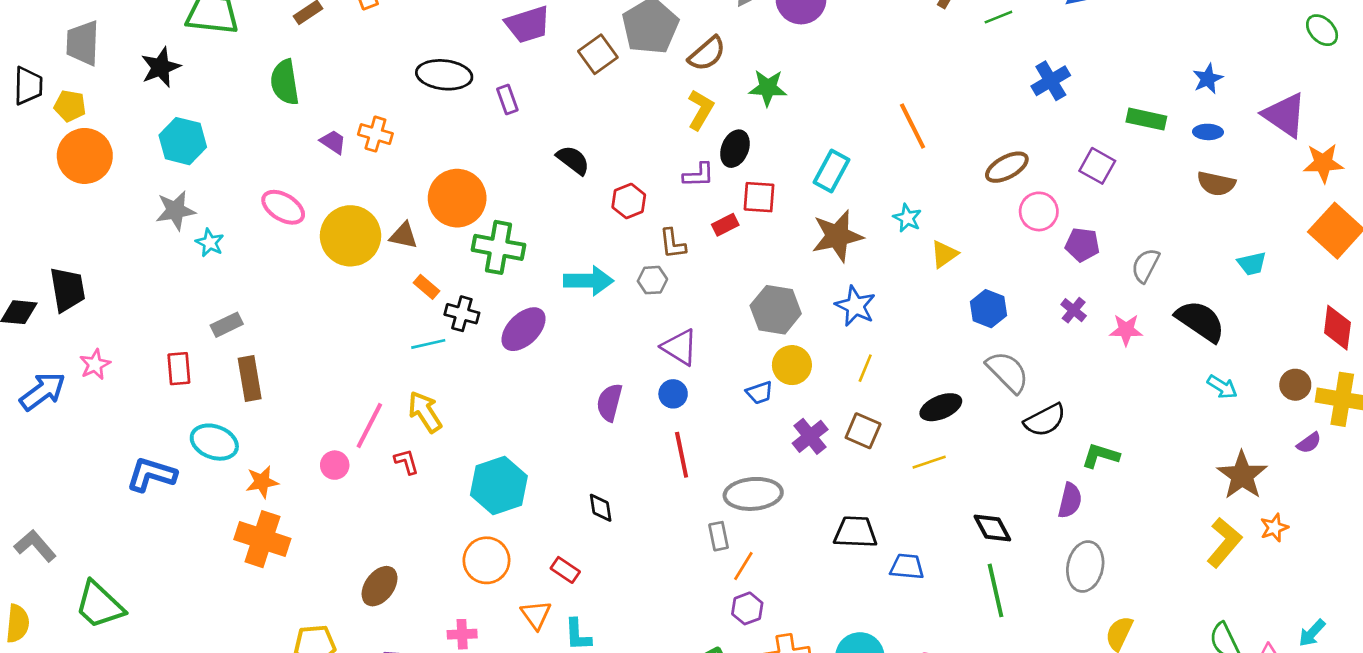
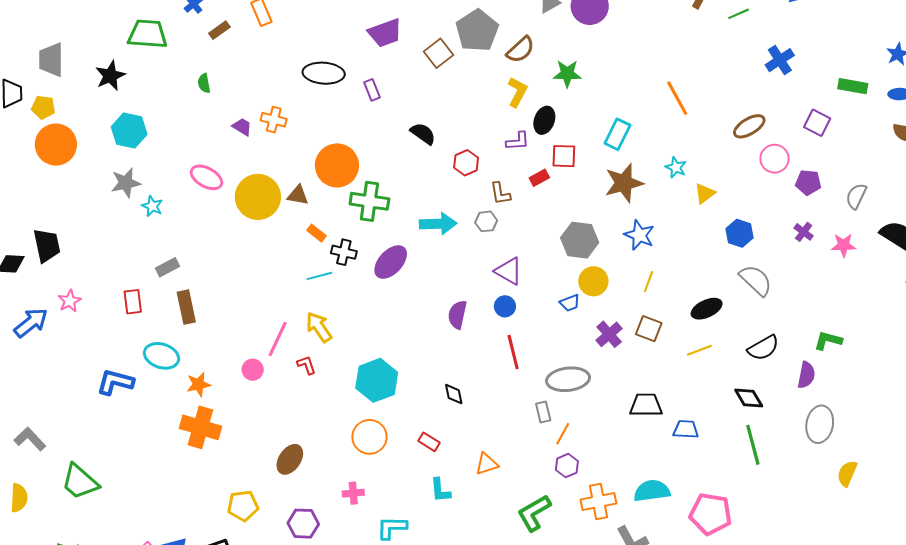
green semicircle: (285, 82) -> (204, 83), size x0.6
black semicircle: (1045, 420) -> (763, 348), moved
orange triangle: (536, 615) -> (487, 464), moved, turned 50

